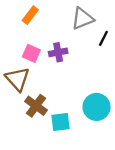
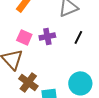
black line: (103, 38) -> (78, 37), moved

